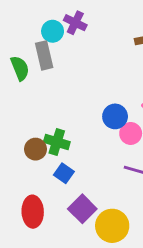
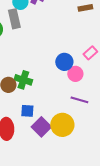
blue square: (64, 173) -> (27, 111), moved, turned -32
yellow circle: (112, 226) -> (62, 125), moved

